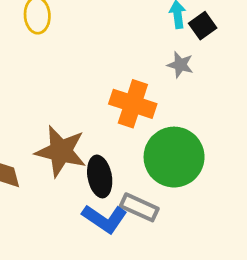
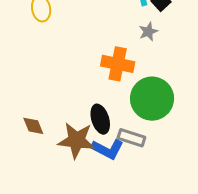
gray star: (180, 65) -> (148, 32), turned -30
brown star: (61, 151) -> (76, 140), moved

